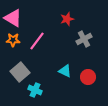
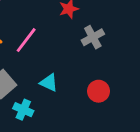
cyan triangle: (65, 71) -> (49, 83), moved

